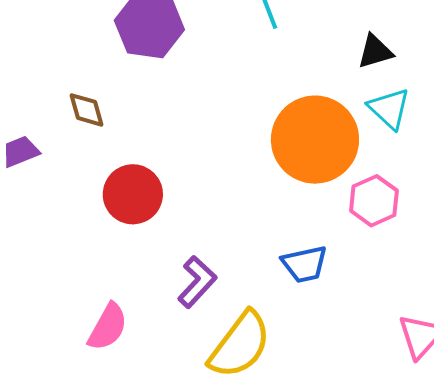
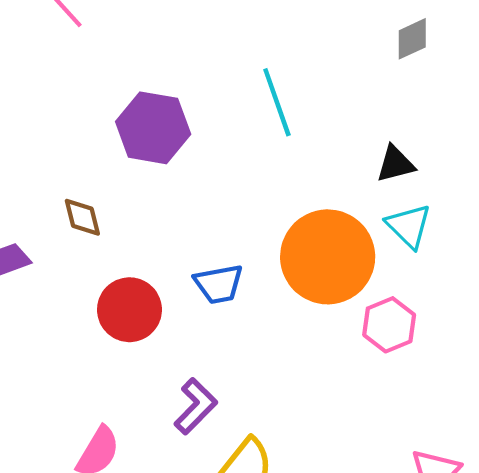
blue trapezoid: (304, 264) -> (219, 284), moved

